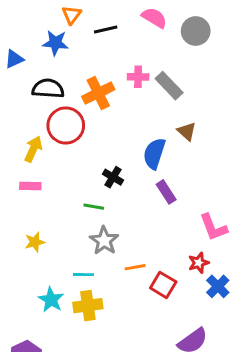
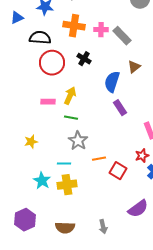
orange cross: (98, 93) -> (74, 26), moved, turned 35
brown triangle: (187, 131) -> (134, 67), turned 40
yellow arrow: (33, 149) -> (70, 96), moved
black cross: (113, 177) -> (84, 59), moved
pink rectangle: (30, 186) -> (48, 102), moved

